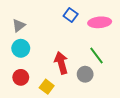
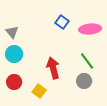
gray triangle: (19, 25) -> (12, 32), turned -32
gray circle: (85, 74) -> (84, 81), moved

